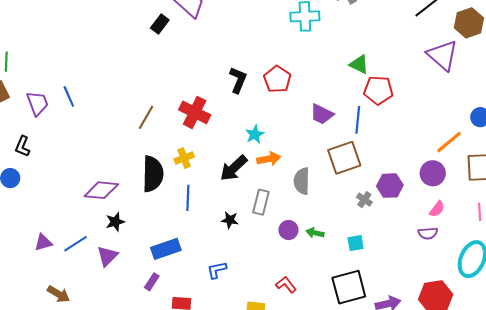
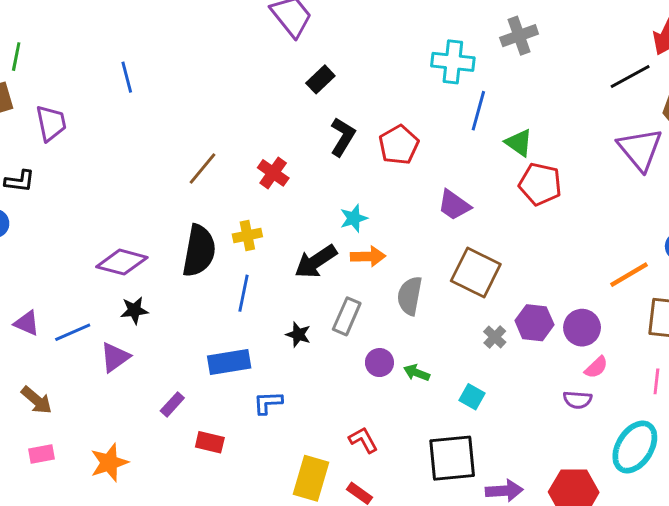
black rectangle: (160, 24) -> (320, 79), moved
blue line: (69, 96) -> (127, 77), moved
red cross: (195, 112) -> (273, 173), size x0.7
blue line: (358, 120) -> (478, 111), moved
black L-shape: (23, 146) -> (20, 181), turned -115
brown square: (344, 158) -> (476, 273), turned 36
purple circle: (433, 173) -> (582, 328), moved
purple triangle: (43, 243) -> (27, 323), turned 30
cyan square: (356, 243) -> (472, 397), turned 30
blue rectangle: (166, 249) -> (229, 362), moved

